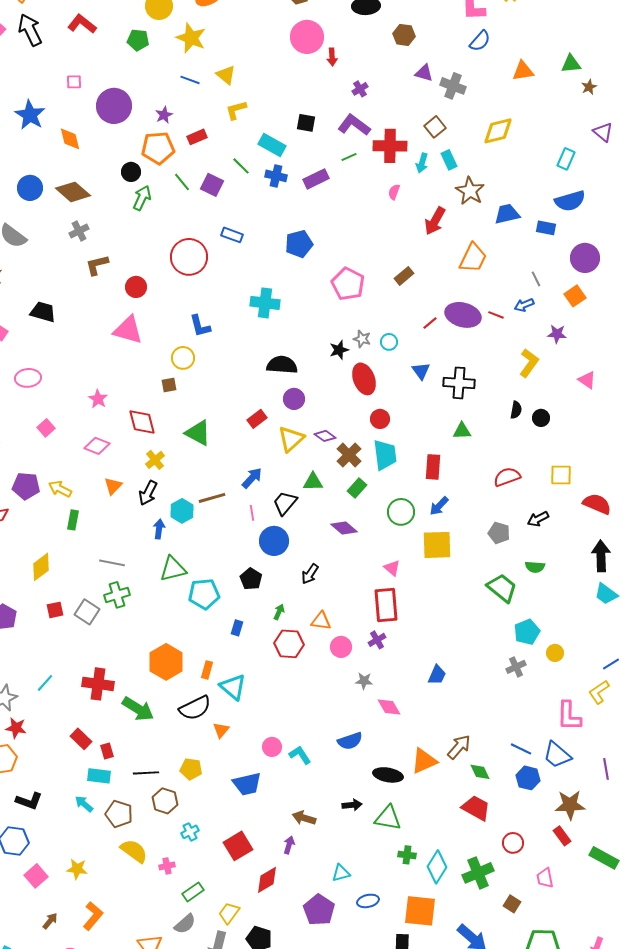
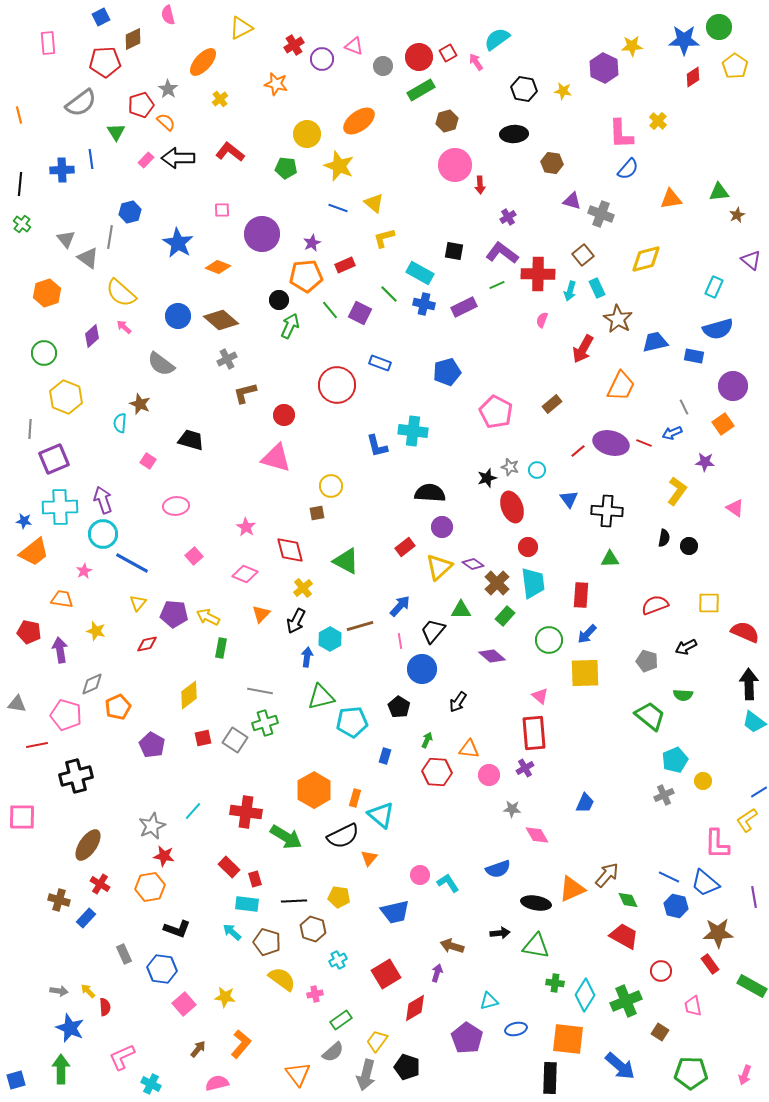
black arrow: (30, 30) -> (178, 158), turned -64
orange diamond: (70, 139) -> (218, 267), turned -55
blue L-shape: (200, 326) -> (377, 446), moved

